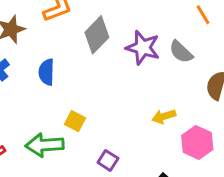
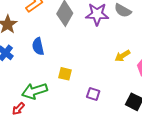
green arrow: (45, 145) -> (35, 91), moved

